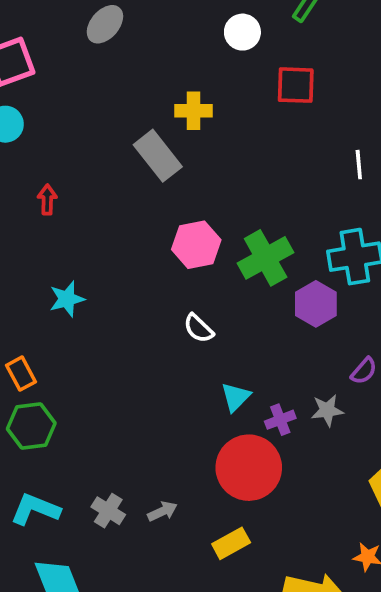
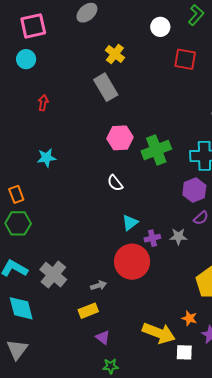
yellow cross: (193, 111) -> (115, 54), moved, turned 30
purple hexagon: (316, 304) -> (194, 190), moved
gray cross: (108, 511) -> (53, 275), size x1.5
gray arrow: (162, 511) -> (99, 285), moved
yellow rectangle: (231, 543) -> (88, 311), moved

